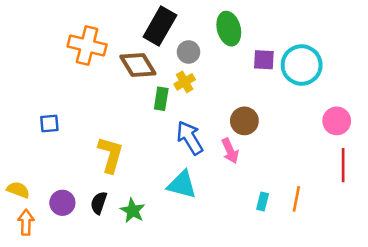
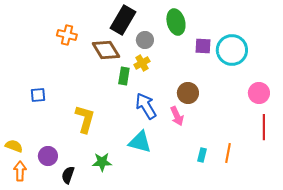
orange cross: (87, 46) -> (67, 35), size x0.7
black semicircle: (99, 203) -> (68, 175), moved
green star: (133, 211) -> (102, 162), turned -30

